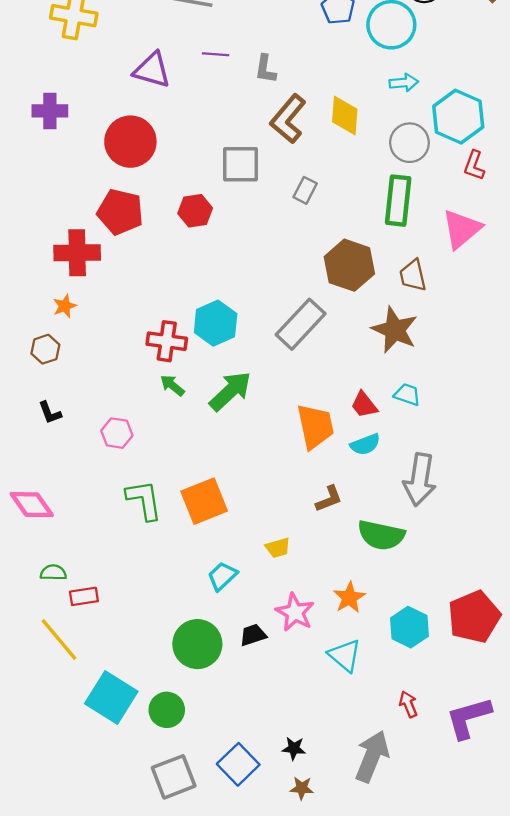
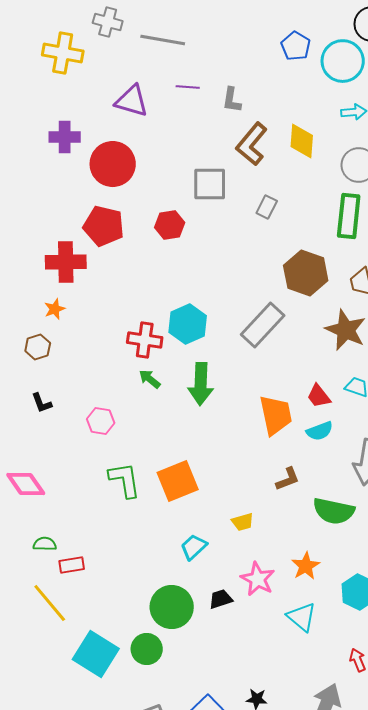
purple cross: (50, 111) -> (65, 137), moved
green arrow: (230, 391) -> (201, 384), turned 135
green circle: (167, 710) -> (147, 649), moved

